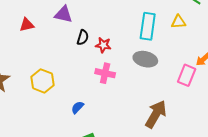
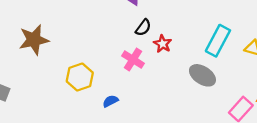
pink cross: (105, 73) -> (133, 60), moved
yellow hexagon: (43, 81) -> (80, 77), moved

